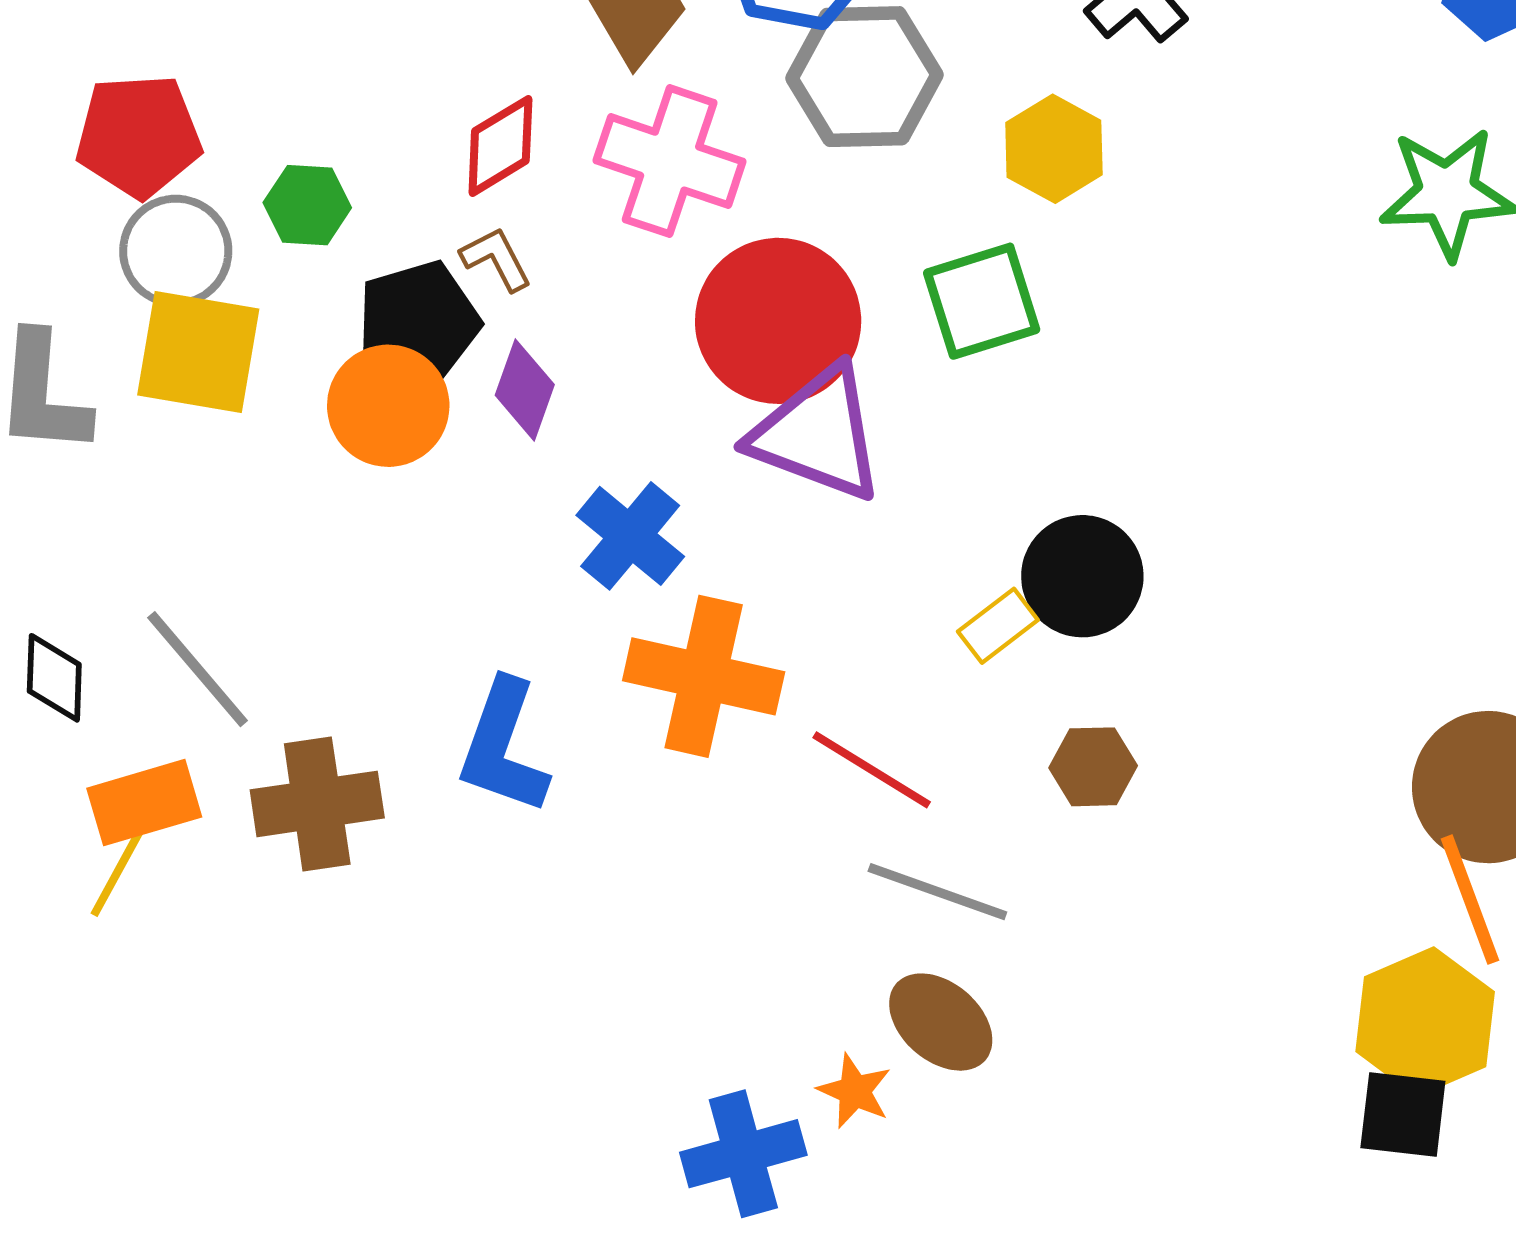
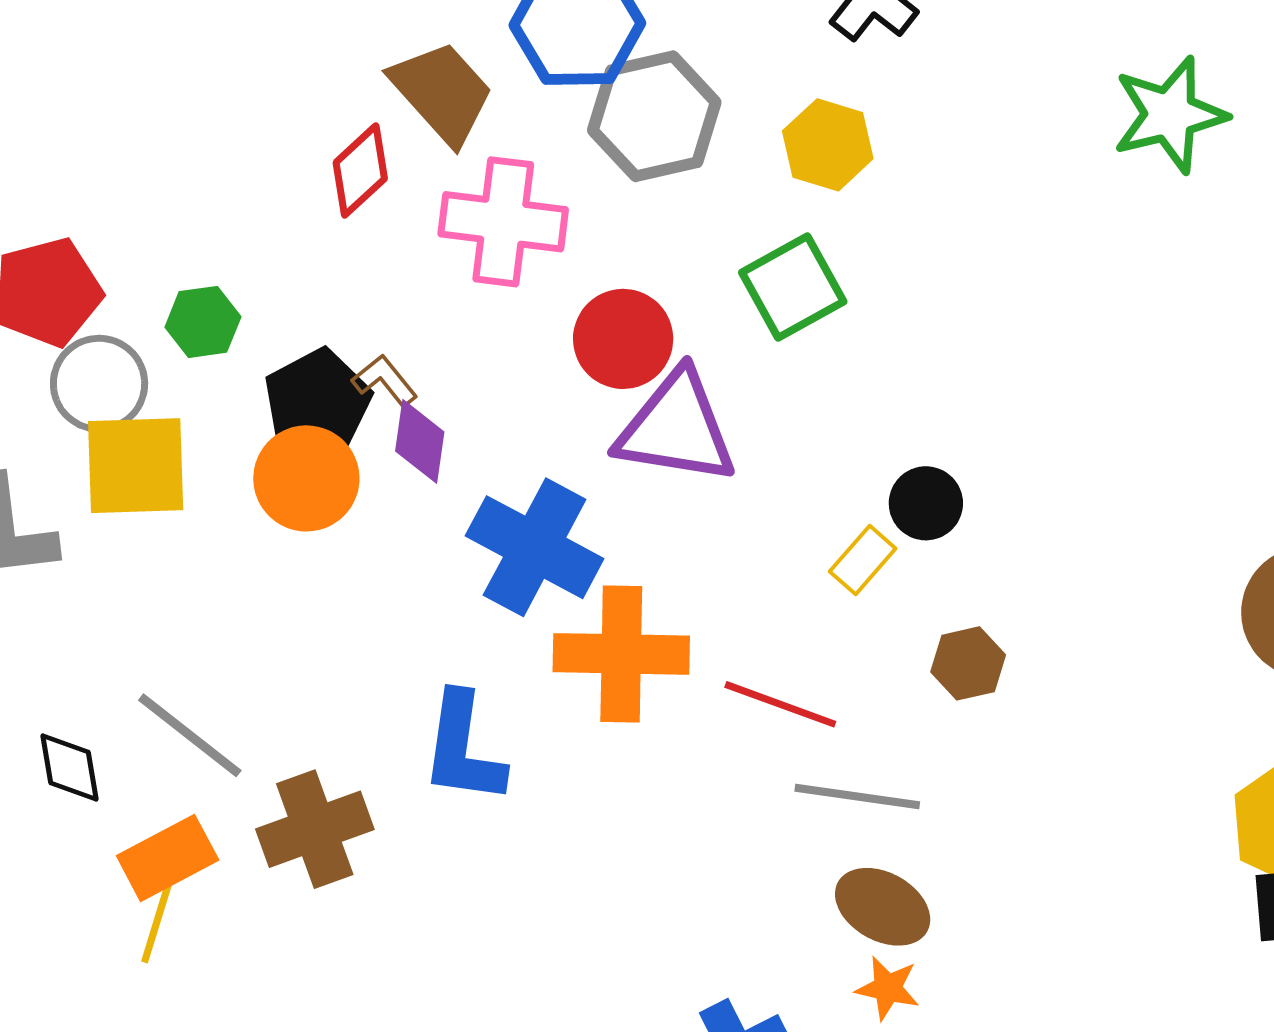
red diamond: (500, 146) -> (360, 171), moved
brown L-shape: (496, 259) -> (385, 381), moved
red circle: (778, 321) -> (623, 339), size x0.7
blue cross: (630, 536) -> (535, 547), size x1.4
black circle: (1082, 576) -> (926, 503), size x0.7
orange star: (855, 1091) -> (888, 988), moved

